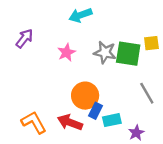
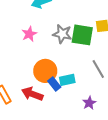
blue rectangle: (96, 111) -> (54, 84), turned -64
cyan rectangle: (112, 120) -> (67, 80), moved

